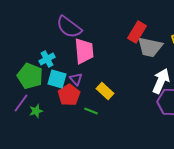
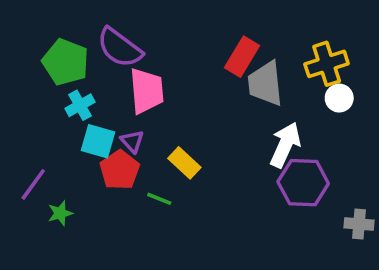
gray trapezoid: (150, 47) -> (265, 84), turned 72
green pentagon: (30, 76) -> (66, 62), moved
green star: (36, 111) -> (60, 213), moved

